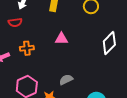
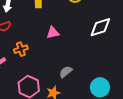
white diamond: (109, 43) -> (100, 27), turned 40

